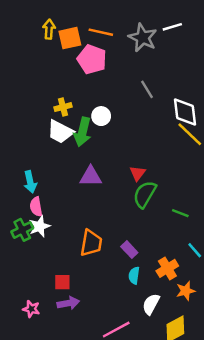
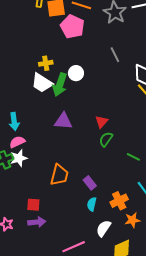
green semicircle: (145, 194) -> (106, 139), size x0.7
pink semicircle: (36, 207) -> (17, 142), turned 70

